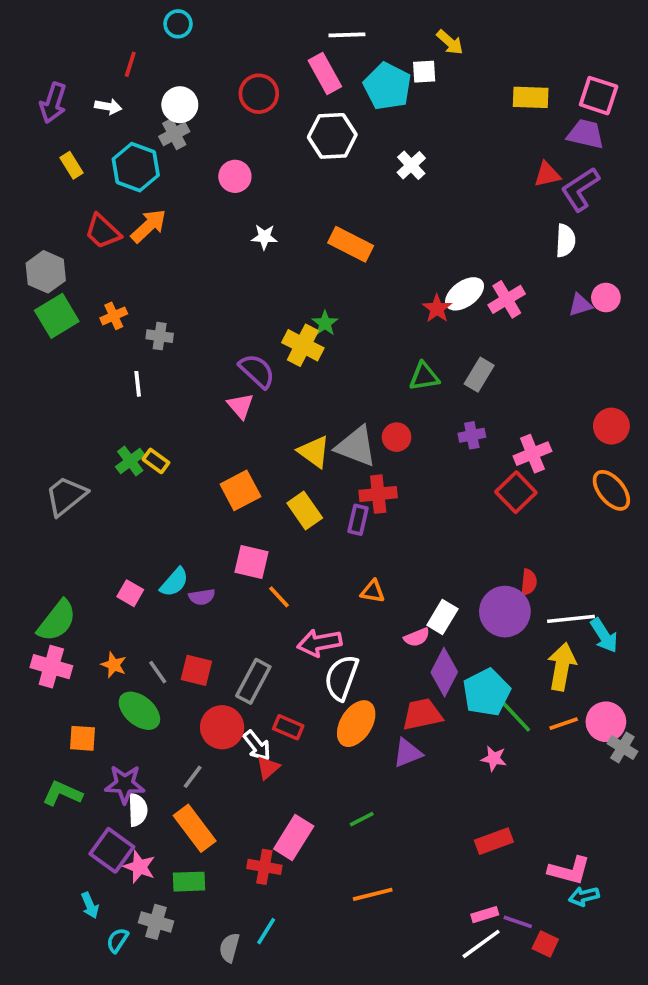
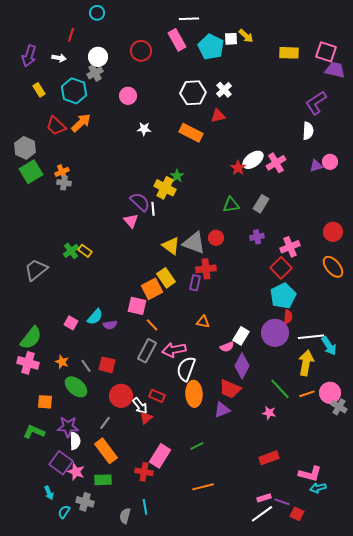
yellow arrow: (450, 42) -> (246, 36), moved
purple trapezoid: (586, 134) -> (335, 70), moved
white hexagon: (332, 136) -> (193, 93), moved
red triangle: (547, 174) -> (218, 116), moved
gray cross: (160, 336) -> (64, 183), moved
white line: (138, 384) -> (153, 209), moved
orange square: (240, 490) -> (152, 289), moved
gray rectangle: (253, 681) -> (147, 351), moved
cyan pentagon: (487, 692) -> (283, 296), moved
red trapezoid: (422, 714) -> (230, 389), turned -145
orange ellipse: (356, 724) -> (194, 394), turned -35
cyan line: (266, 931) -> (145, 507), turned -42

